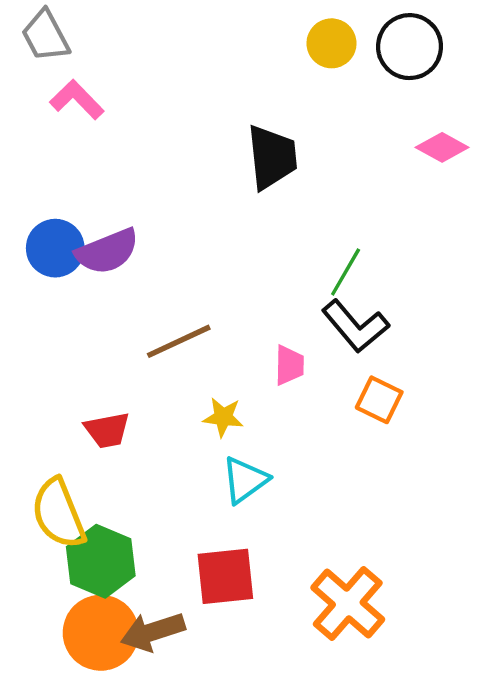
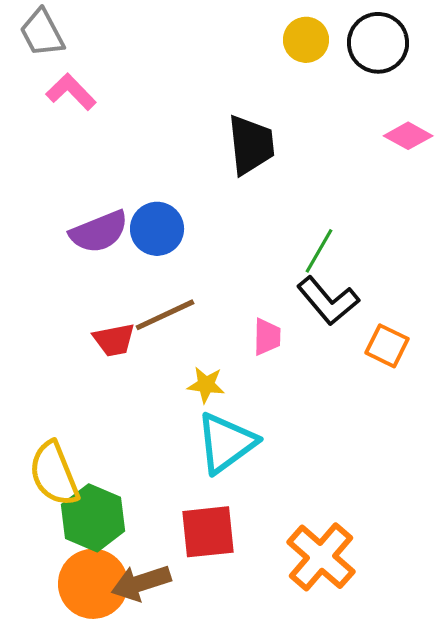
blue circle: (55, 248) -> (157, 229), moved
orange square: (379, 400) -> (387, 346), moved
red trapezoid: (107, 430) -> (114, 340), moved
cyan triangle: (245, 480) -> (226, 443), size x1.4

